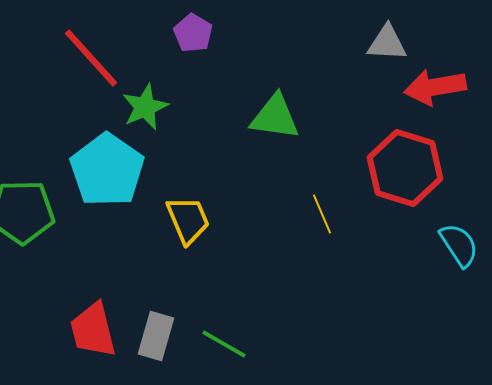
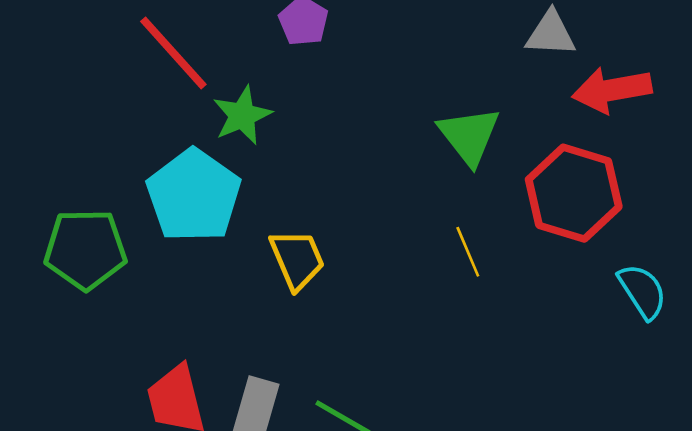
green triangle: (275, 117) -> (469, 136), moved, turned 44

